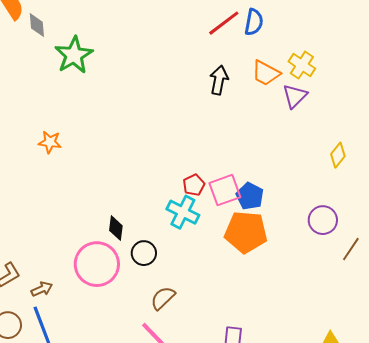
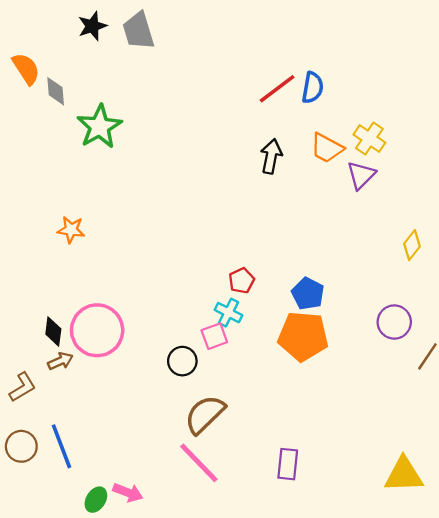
pink square: (225, 190) -> (214, 336), moved, size x0.7
cyan cross: (183, 212) -> (228, 313), size x0.7
black diamond: (116, 228) -> (53, 331), moved
pink circle: (97, 264) -> (97, 330), moved
brown arrow: (42, 289) -> (60, 361), moved
brown semicircle: (163, 298) -> (205, 414), size x1.4

